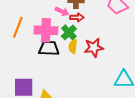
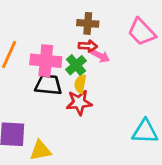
pink arrow: (62, 11) -> (100, 56), moved
red star: (94, 47) -> (79, 102), moved

